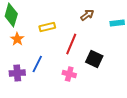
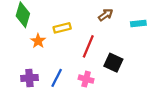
orange star: (17, 39) -> (38, 41), moved
blue line: (37, 64) -> (57, 78), moved

